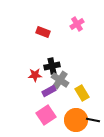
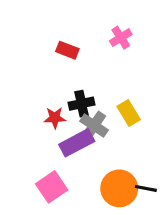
purple rectangle: (49, 91) -> (77, 143), size x1.5
yellow rectangle: (82, 93) -> (129, 113), moved
pink square: (46, 115) -> (52, 187), moved

